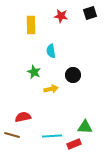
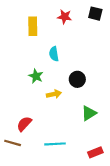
black square: (90, 13) -> (95, 14), turned 32
red semicircle: (23, 117) -> (24, 124), turned -35
green triangle: (85, 127) -> (89, 113), moved, turned -35
red rectangle: (74, 144) -> (95, 152), moved

